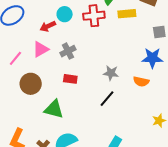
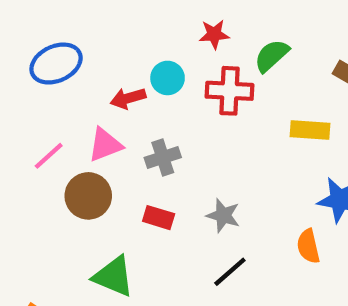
yellow rectangle: (127, 14) -> (310, 130), moved
gray star: (111, 73) -> (223, 215), moved
orange semicircle: (141, 81) -> (308, 246), turned 56
brown circle: (31, 84) -> (88, 196), moved

